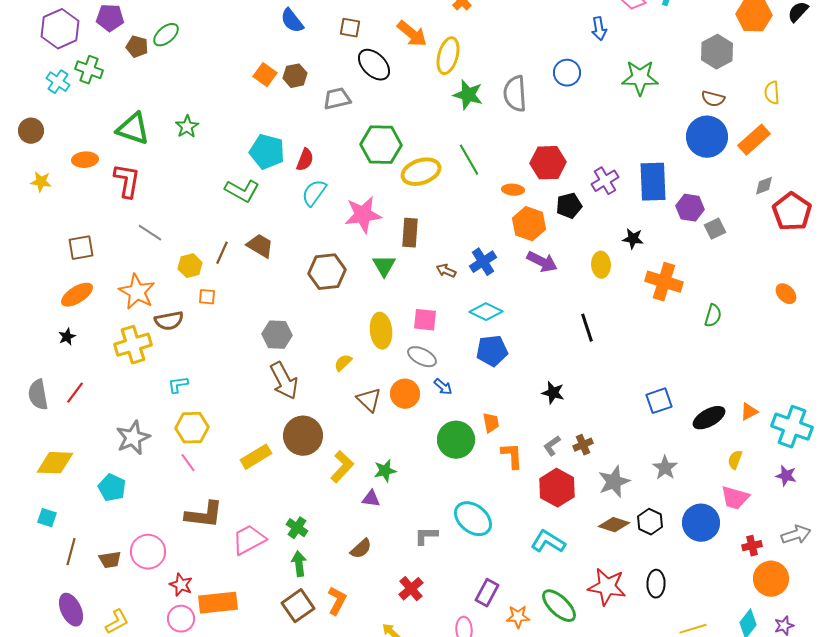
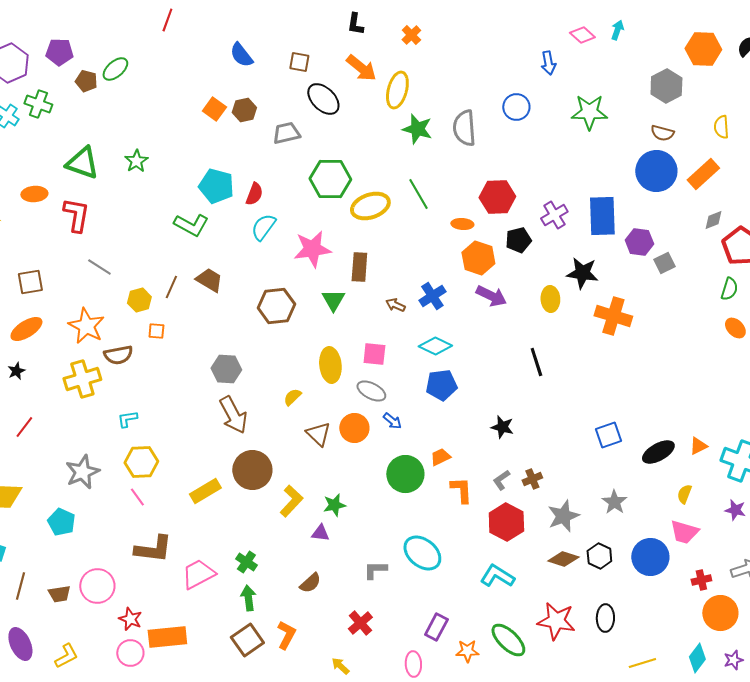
black star: (633, 239) -> (582, 273), size x1.5
green semicircle: (713, 316) -> (729, 289), moved
orange trapezoid: (491, 423) -> (440, 457), turned -105

